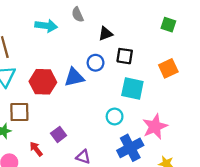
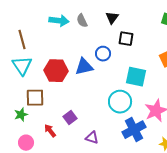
gray semicircle: (78, 15) -> (82, 21), moved
black triangle: (106, 34) -> (112, 18), moved, turned -32
black square: (125, 56) -> (126, 39), moved
cyan circle: (115, 117) -> (120, 102), size x1.5

